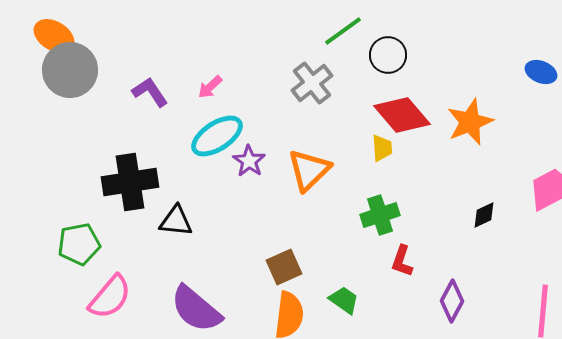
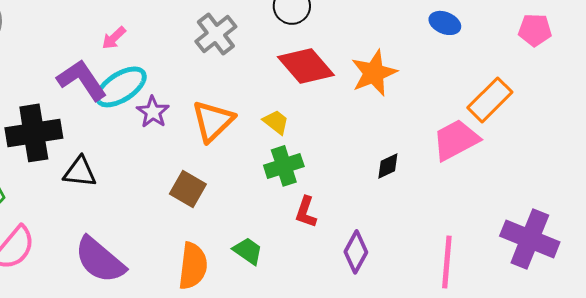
purple L-shape: (150, 92) -> (82, 80), moved, size x1.4
yellow trapezoid: (382, 148) -> (276, 122), moved, turned -48
brown square: (284, 267) -> (188, 189), moved, turned -36

